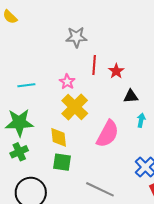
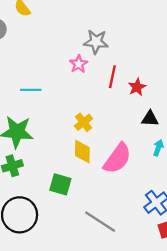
pink star: (67, 82) -> (79, 64), moved
yellow cross: (75, 107) -> (83, 122), size x0.6
yellow diamond: (59, 137) -> (82, 152), moved

